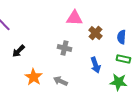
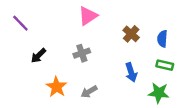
pink triangle: (74, 18) -> (88, 16), moved, turned -36
gray cross: (64, 48) -> (82, 53), moved, turned -32
gray arrow: (60, 81) -> (89, 92), turned -56

